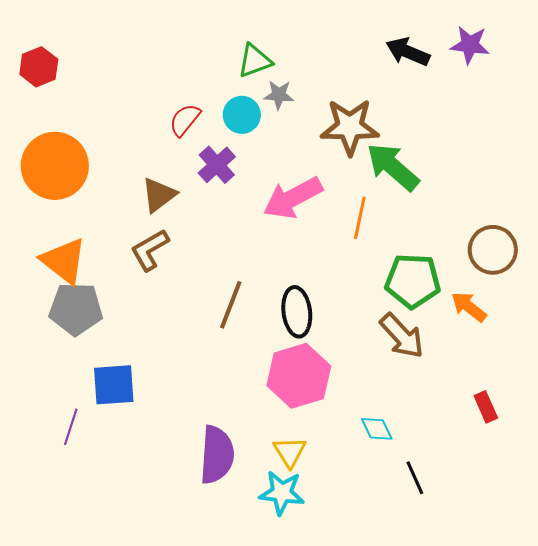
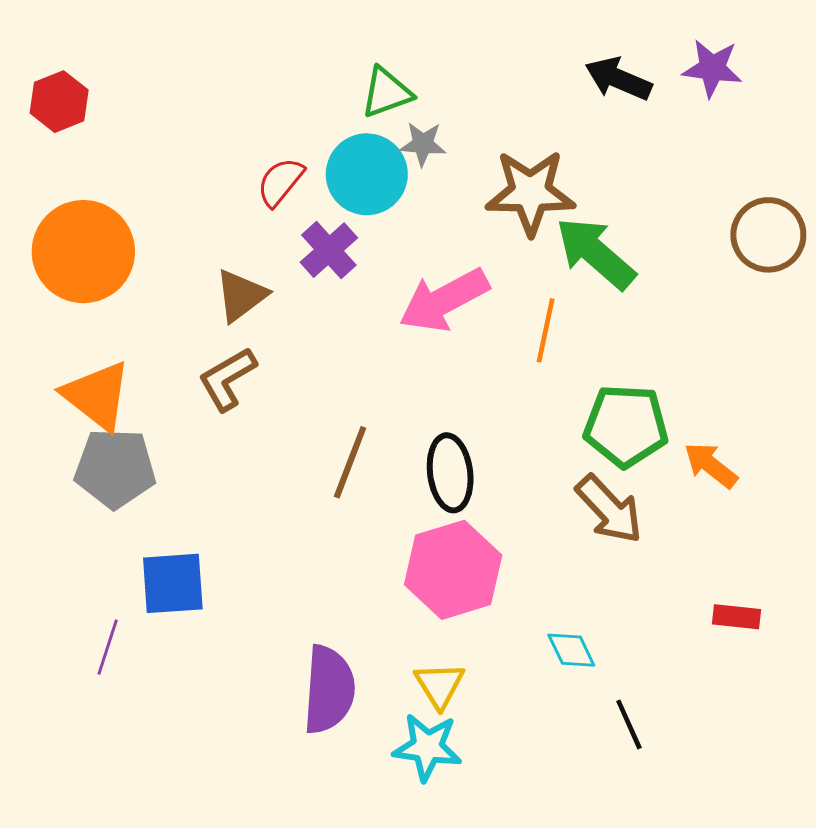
cyan circle: (242, 115) -> (367, 174), size x1.4
brown circle: (493, 250) -> (768, 235), moved
red rectangle: (486, 407) -> (737, 617), turned -60

